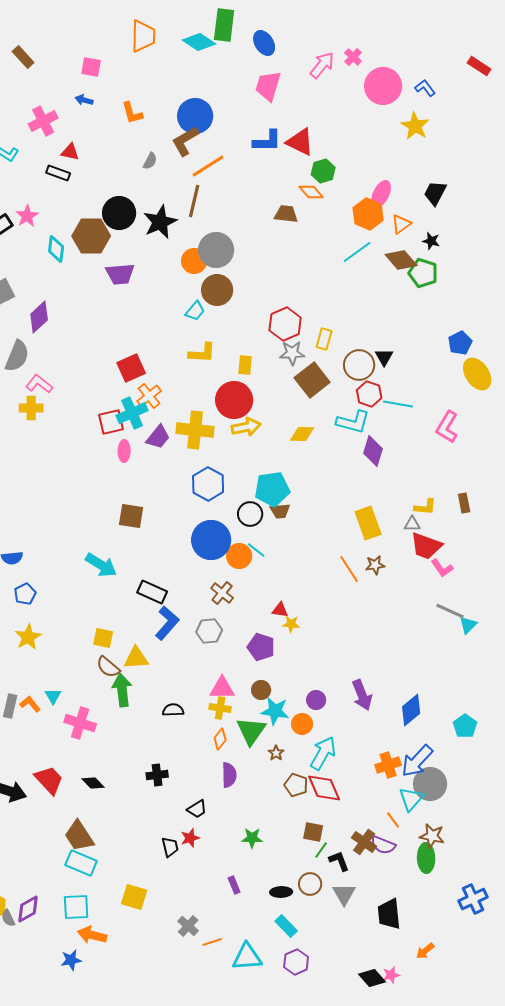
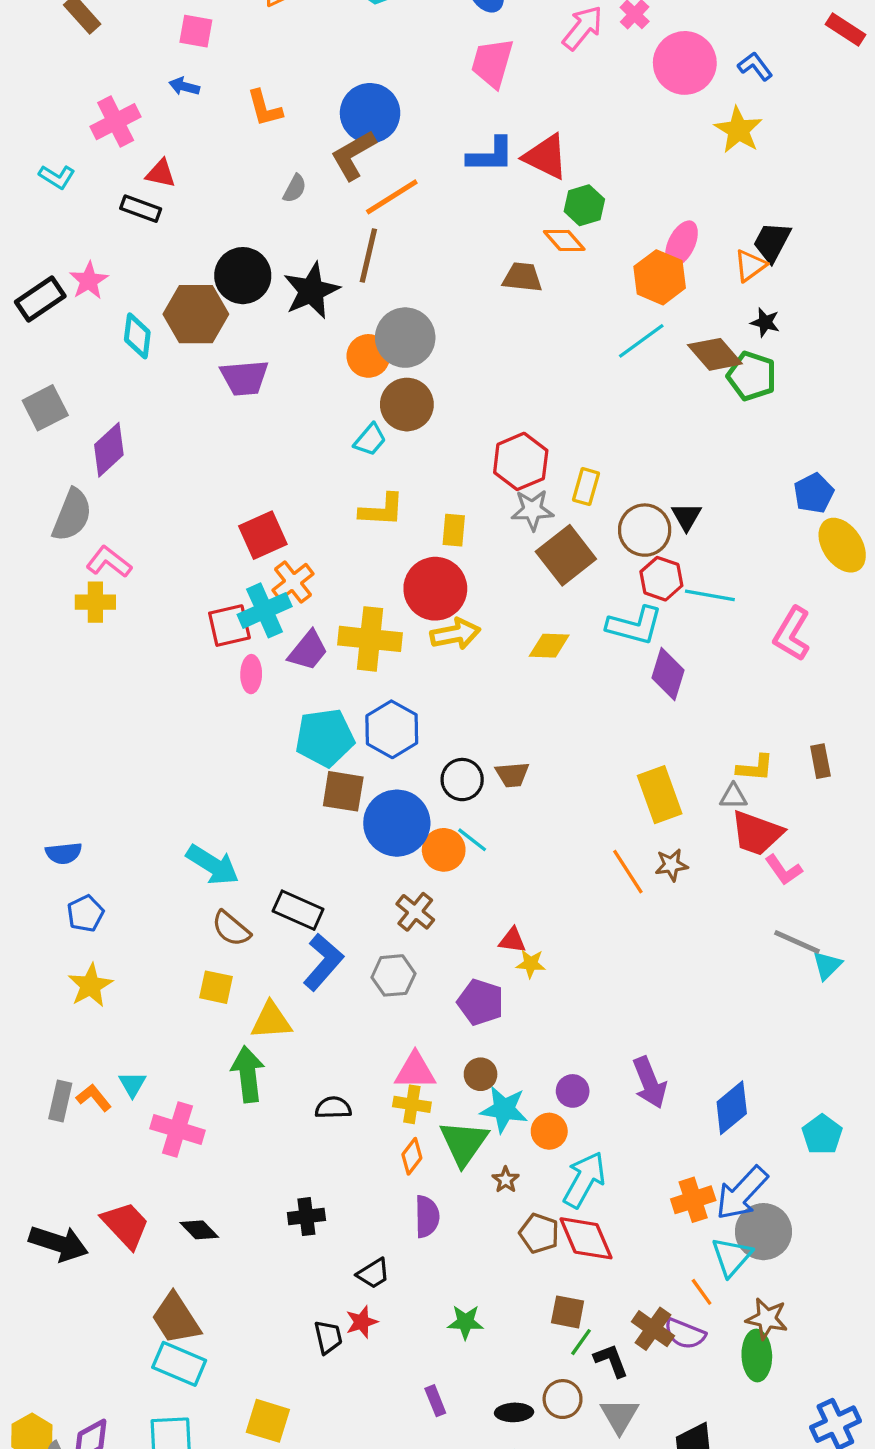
orange triangle: (401, 224) -> (750, 266), moved
cyan pentagon: (272, 489) -> (325, 738), moved
brown square: (131, 516) -> (343, 791), moved
brown semicircle: (108, 667) -> (231, 929), moved

